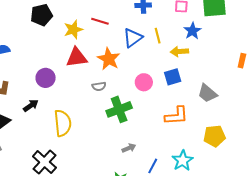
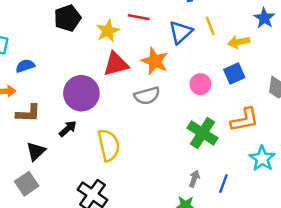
blue star: (192, 31) -> (264, 18), moved
purple circle: (46, 78) -> (81, 93), size x1.5
gray semicircle: (99, 86) -> (147, 96), size x1.5
green cross: (119, 109) -> (203, 133), moved, turned -30
gray arrow: (129, 148) -> (194, 179), moved, turned -40
cyan star: (183, 161) -> (262, 159), moved

